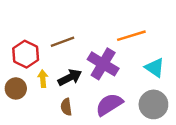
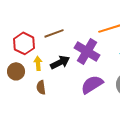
brown semicircle: (66, 107) -> (41, 87), moved

